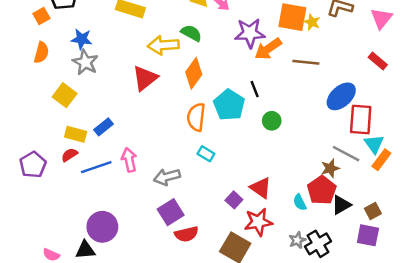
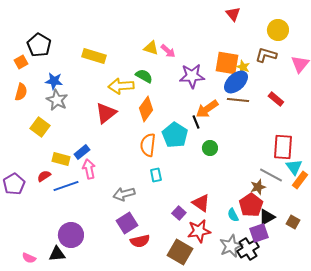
orange arrow: (268, 49) -> (207, 109), moved
red rectangle: (378, 61) -> (276, 99), moved
blue ellipse: (341, 96) -> (236, 82), moved
blue rectangle: (104, 127) -> (82, 152), moved
yellow rectangle: (76, 134) -> (61, 159), moved
cyan rectangle: (206, 154) -> (156, 175), turned 48
pink arrow: (129, 160) -> (89, 169), moved
brown square: (373, 211) -> (293, 222), turned -32
purple square: (368, 235) -> (259, 233), moved, turned -30
gray star: (297, 240) -> (231, 246), size x1.6

